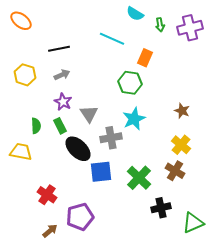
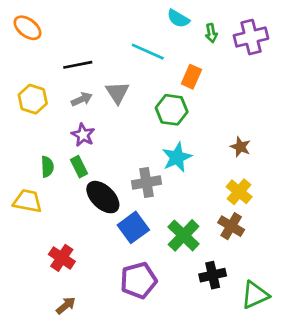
gray triangle: (89, 114) -> (117, 93), moved
blue square: (101, 172) -> (133, 227), turned -30
purple pentagon: (80, 217) -> (139, 280), moved

